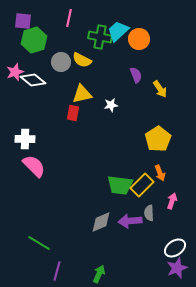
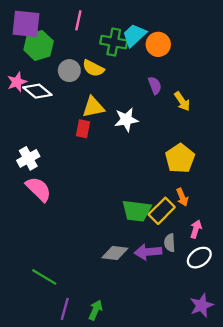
purple square: (23, 21) -> (26, 24), size x1.5
white star: (111, 105) -> (126, 120), size x1.5
white cross: (25, 139) -> (28, 158), turned -30
gray diamond: (101, 222) -> (115, 253), turned 30
white ellipse: (175, 248) -> (199, 258), moved
green arrow: (99, 274) -> (96, 310), moved

